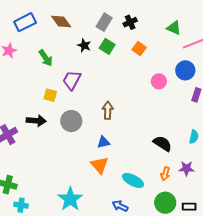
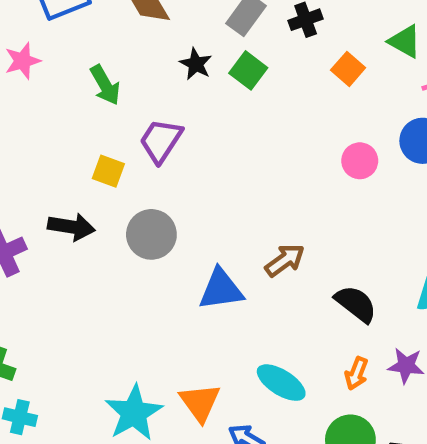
orange square: (139, 49) -> (348, 69), moved
brown arrow: (108, 110) -> (285, 260), moved, turned 48
blue triangle: (103, 142) -> (221, 289), size x1.5
orange triangle: (100, 165) -> (200, 403), moved

